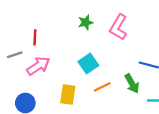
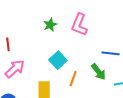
orange line: (102, 87) -> (73, 79), turned -35

